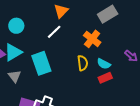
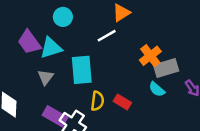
gray rectangle: (108, 14) -> (166, 68), moved
yellow semicircle: (83, 63) -> (97, 101), moved
red rectangle: (105, 78) -> (122, 102), moved, turned 40

